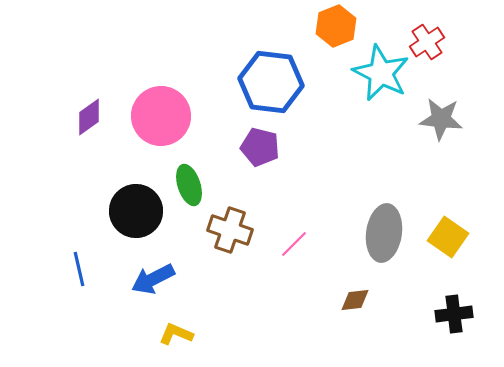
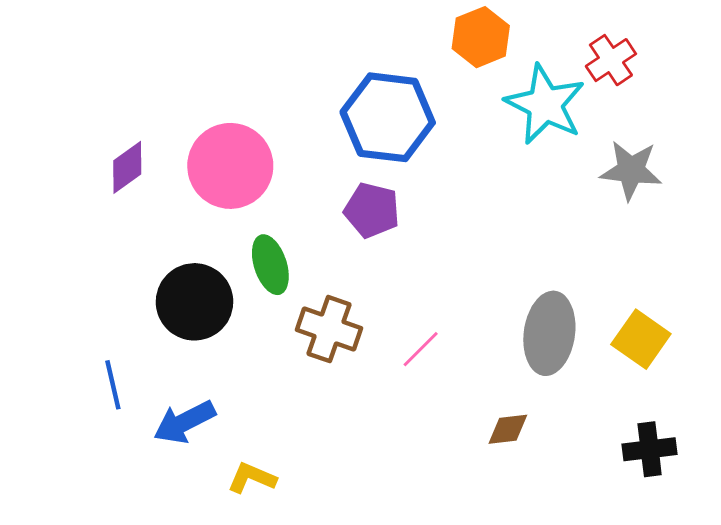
blue arrow: (153, 279) -> (184, 422), moved

